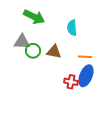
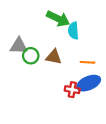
green arrow: (34, 17) -> (58, 19), moved
blue ellipse: (86, 76) -> (89, 83), turned 45

